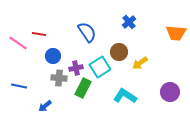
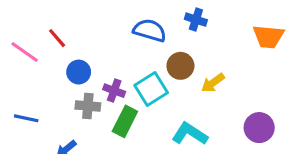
blue cross: (129, 22) -> (196, 20), turned -32
blue semicircle: (87, 32) -> (150, 30), moved, turned -40
red line: (39, 34) -> (57, 38), turned 40
purple cross: (76, 68) -> (114, 91), turned 32

